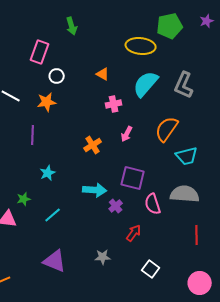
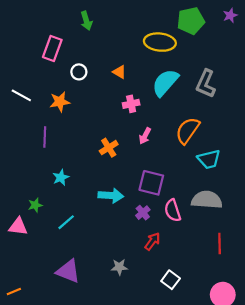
white circle: (57, 76) -> (79, 72), moved
purple cross: (116, 206) -> (143, 213), moved

